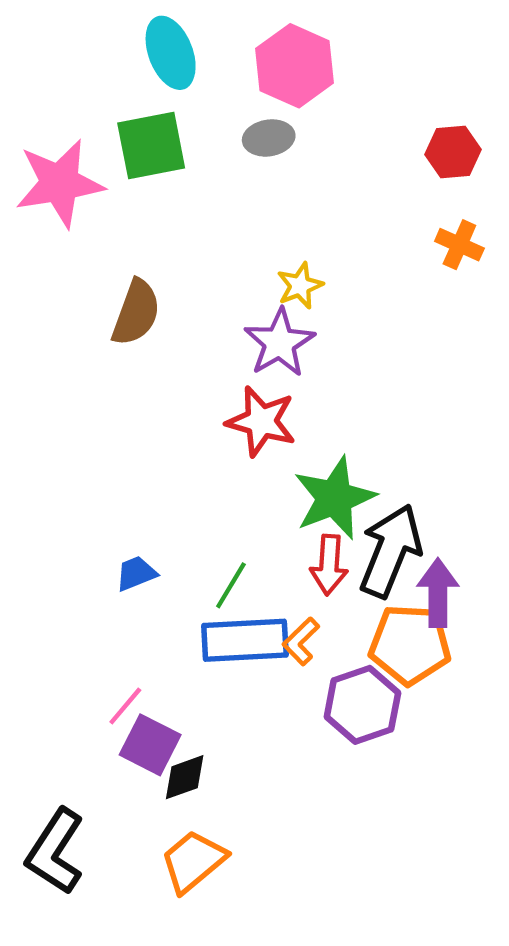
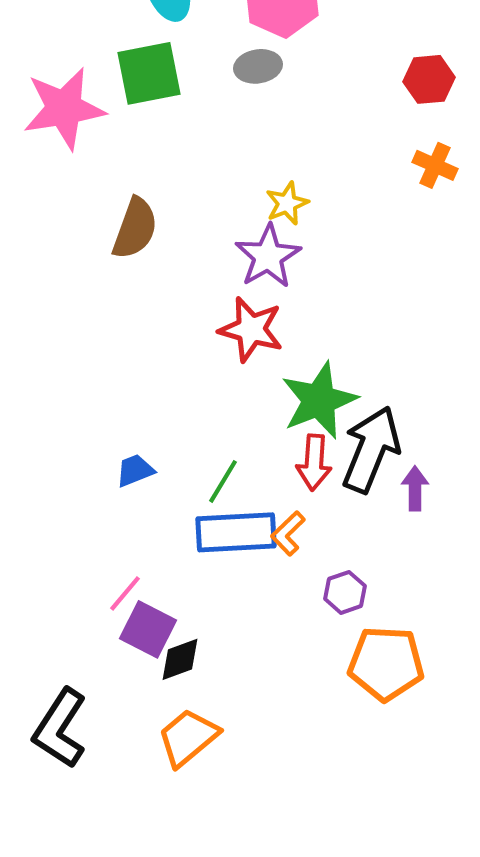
purple arrow: (438, 593) -> (415, 488), size x0.7
orange pentagon: (410, 645) -> (386, 663), moved
purple hexagon: (362, 705) -> (345, 592), size x0.6

